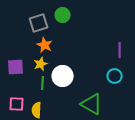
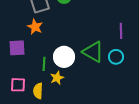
orange star: (45, 45) -> (35, 27), moved
yellow star: (41, 64) -> (57, 78), moved
green triangle: (92, 104) -> (93, 52), moved

